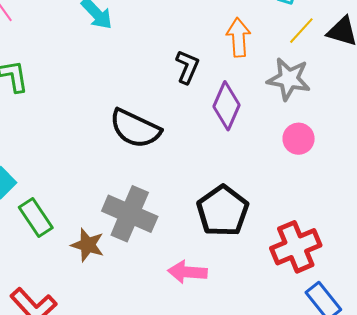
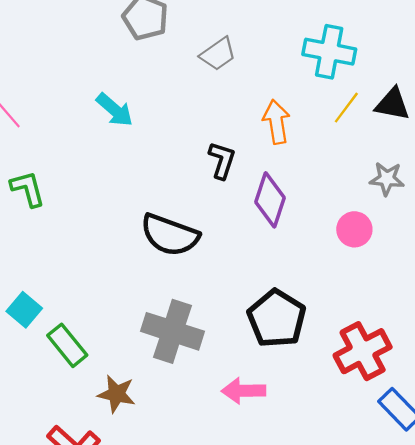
gray star: (289, 79) -> (387, 179), moved, size x0.7
brown star: (88, 245) -> (117, 394), moved

